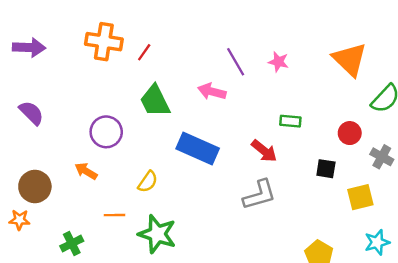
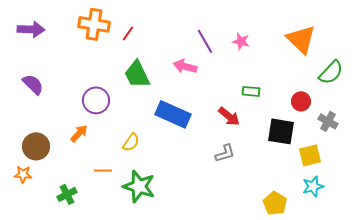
black square: (326, 169) -> (281, 131), size x1.6
orange arrow: (86, 171) -> (79, 133), turned 102
gray L-shape: (259, 195) -> (225, 153), size x0.7
cyan star: (377, 242) -> (313, 186), moved

